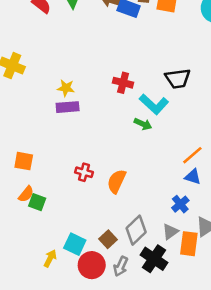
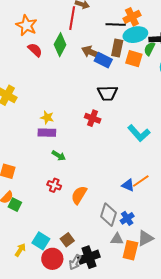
black trapezoid: (178, 79) -> (107, 93), moved
cyan L-shape: (154, 104) -> (139, 133), moved
green arrow: (143, 124) -> (59, 156), moved
blue triangle: (193, 177) -> (128, 185), moved
gray diamond: (136, 230) -> (108, 215), moved, turned -35
gray triangle: (170, 232) -> (117, 239), turned 32
black cross: (154, 259) -> (89, 257), moved, turned 30

